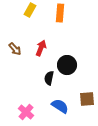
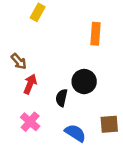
orange rectangle: (60, 13) -> (95, 34), moved
red arrow: (41, 48) -> (30, 84), moved
pink cross: (26, 112) -> (30, 122), moved

